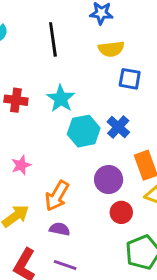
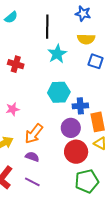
cyan star: (61, 99) -> (57, 54), moved
blue cross: (118, 127) -> (80, 106), moved, turned 35
red circle: (121, 212) -> (76, 152), size x1.5

